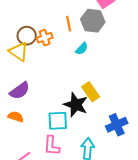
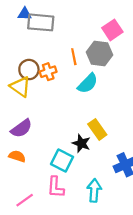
cyan semicircle: (82, 49) -> (88, 83), size x1.5
black star: (76, 105) -> (81, 143), size x0.7
cyan square: (58, 121) -> (62, 160), turned 30

